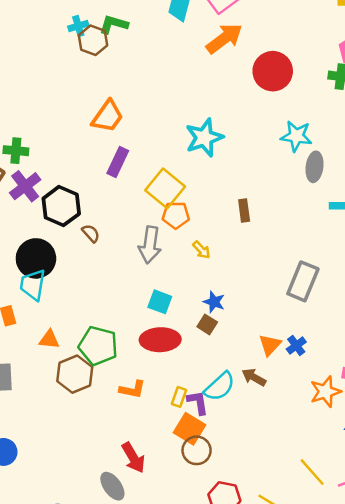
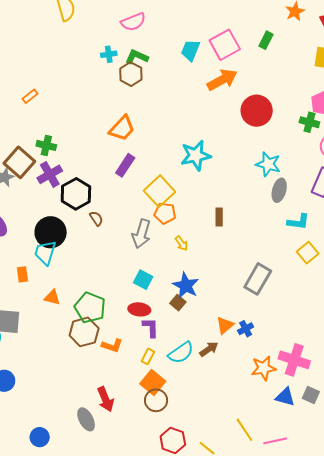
brown hexagon: (93, 40) -> (131, 74), moved
blue star: (214, 302) -> (186, 286), size x1.5
red ellipse: (160, 340) -> (139, 309), size x0.7
brown hexagon: (75, 374) -> (84, 332), moved
brown arrow: (254, 377) -> (209, 349), turned 108
purple L-shape: (198, 402) -> (151, 327), moved

